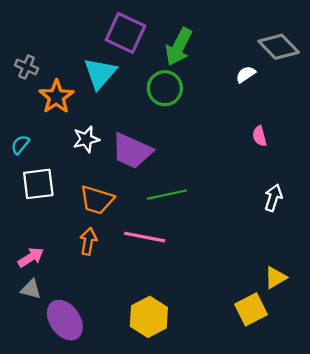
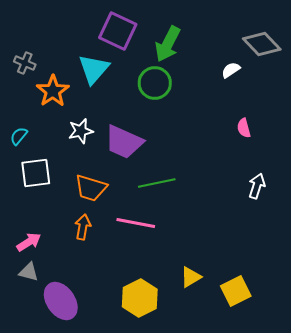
yellow triangle: (275, 278) -> (191, 277), moved

